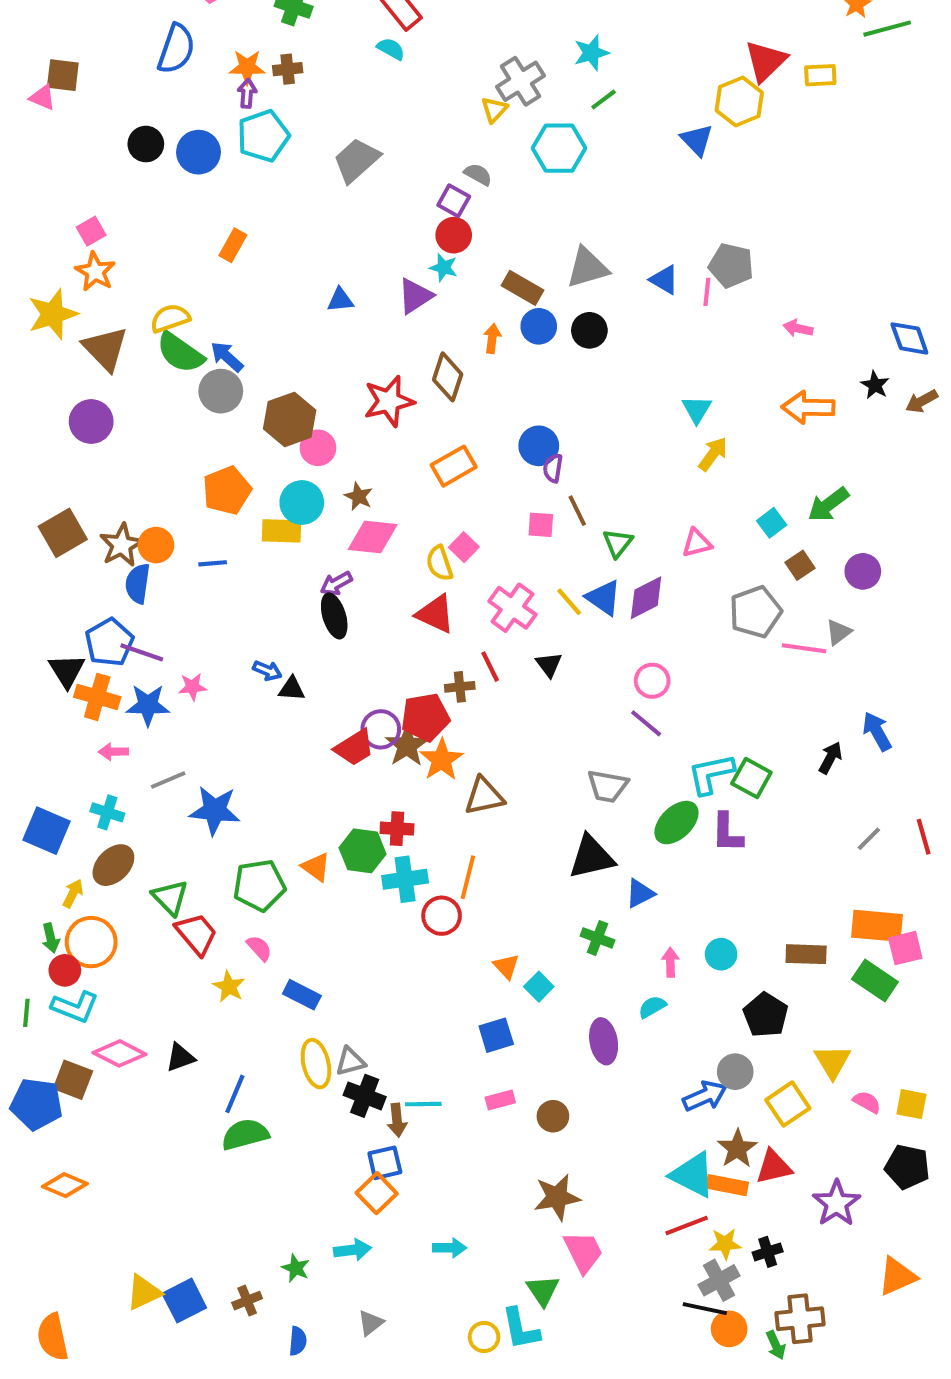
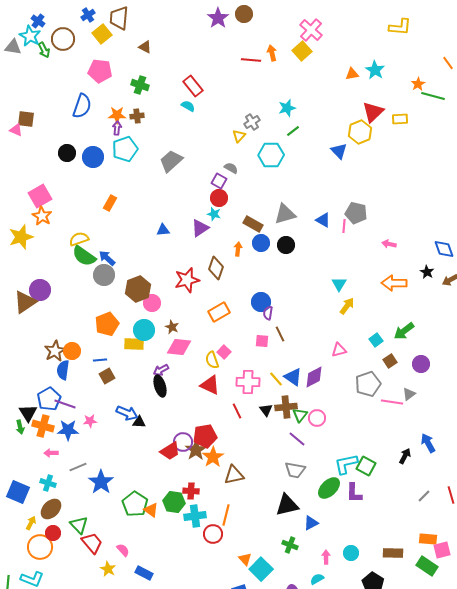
green line: (887, 29) -> (433, 96), turned 30
gray cross: (521, 81) -> (252, 122), size x0.7
pink square: (91, 231) -> (40, 196), size x1.6
brown triangle: (105, 349) -> (25, 302), moved, turned 40
brown square: (63, 533) -> (107, 376), moved, size x0.7
green triangle: (618, 543) -> (300, 415), moved
pink cross: (512, 608) -> (248, 382), turned -35
blue arrow: (267, 671) -> (127, 413), size x1.5
brown cross: (460, 687) -> (286, 407), moved, size x1.5
purple line: (646, 723) -> (297, 439), moved
blue star: (215, 810) -> (101, 482), turned 30
green pentagon: (259, 885) -> (135, 504), moved, turned -30
orange rectangle: (877, 926) -> (428, 539), size x0.7
green arrow: (51, 938) -> (20, 427), moved
red circle: (65, 970) -> (53, 533), moved
cyan square: (539, 987) -> (261, 569), size x1.6

